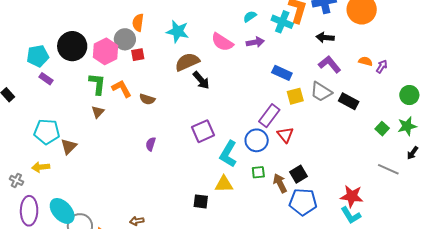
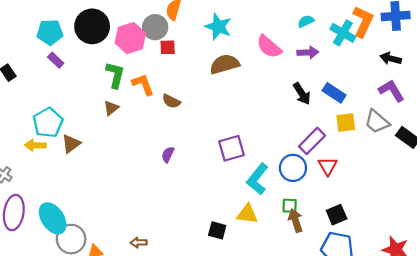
black arrow: (201, 80) -> (302, 94), moved
cyan pentagon: (47, 132) -> (48, 123), turned 30
yellow arrow: (41, 167) -> (35, 145), moved
brown arrow: (280, 183) -> (296, 221), moved

